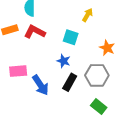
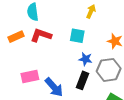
blue star: (64, 61) -> (85, 59), moved

